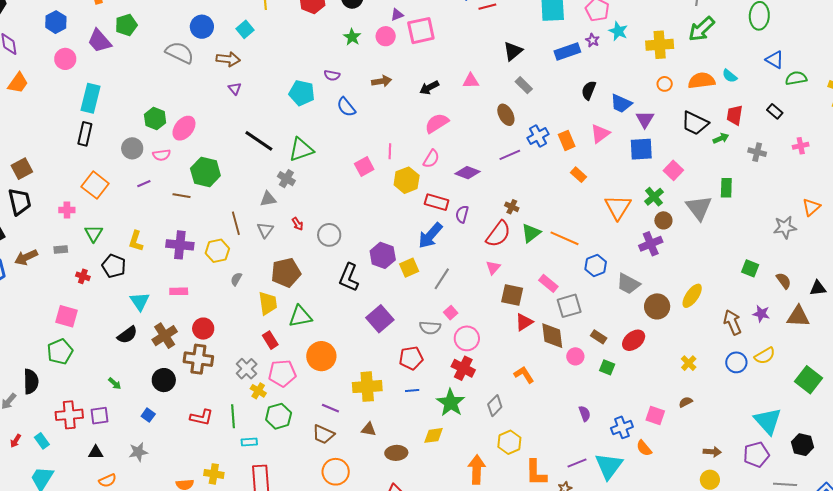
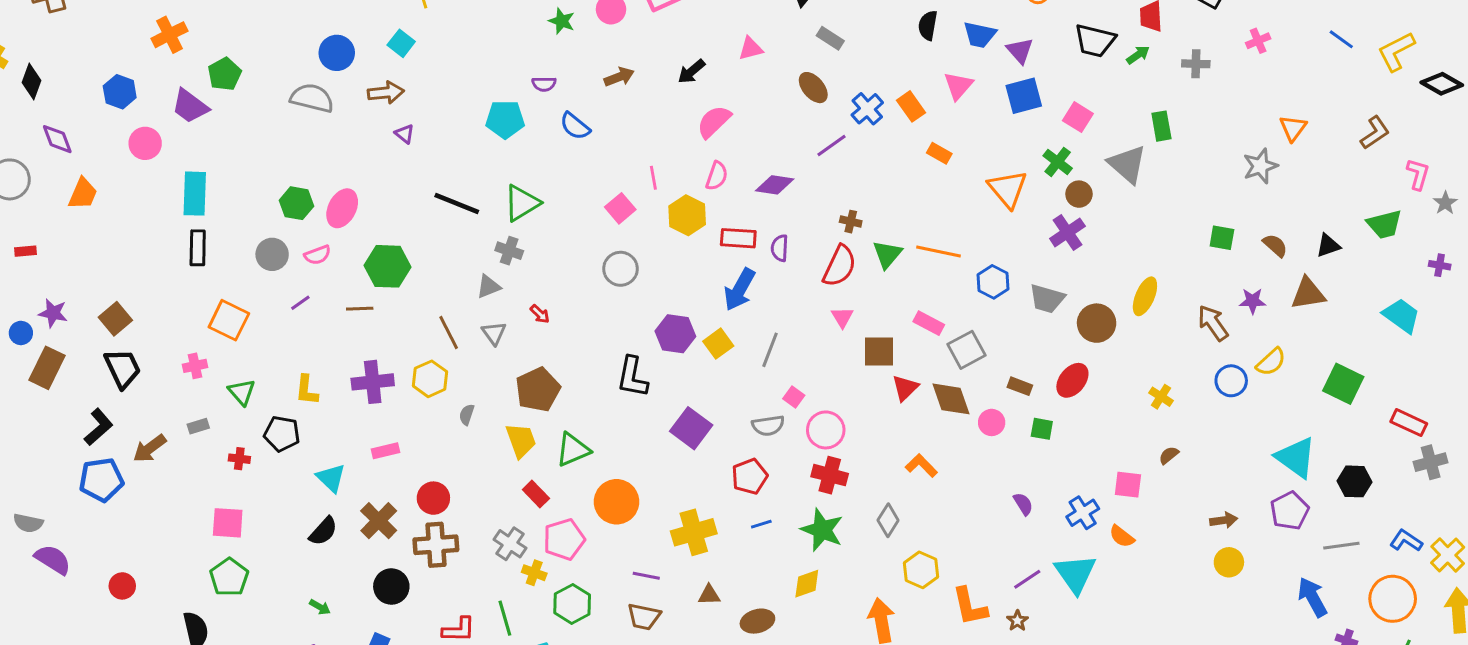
gray circle: (329, 235) -> (621, 269), moved

